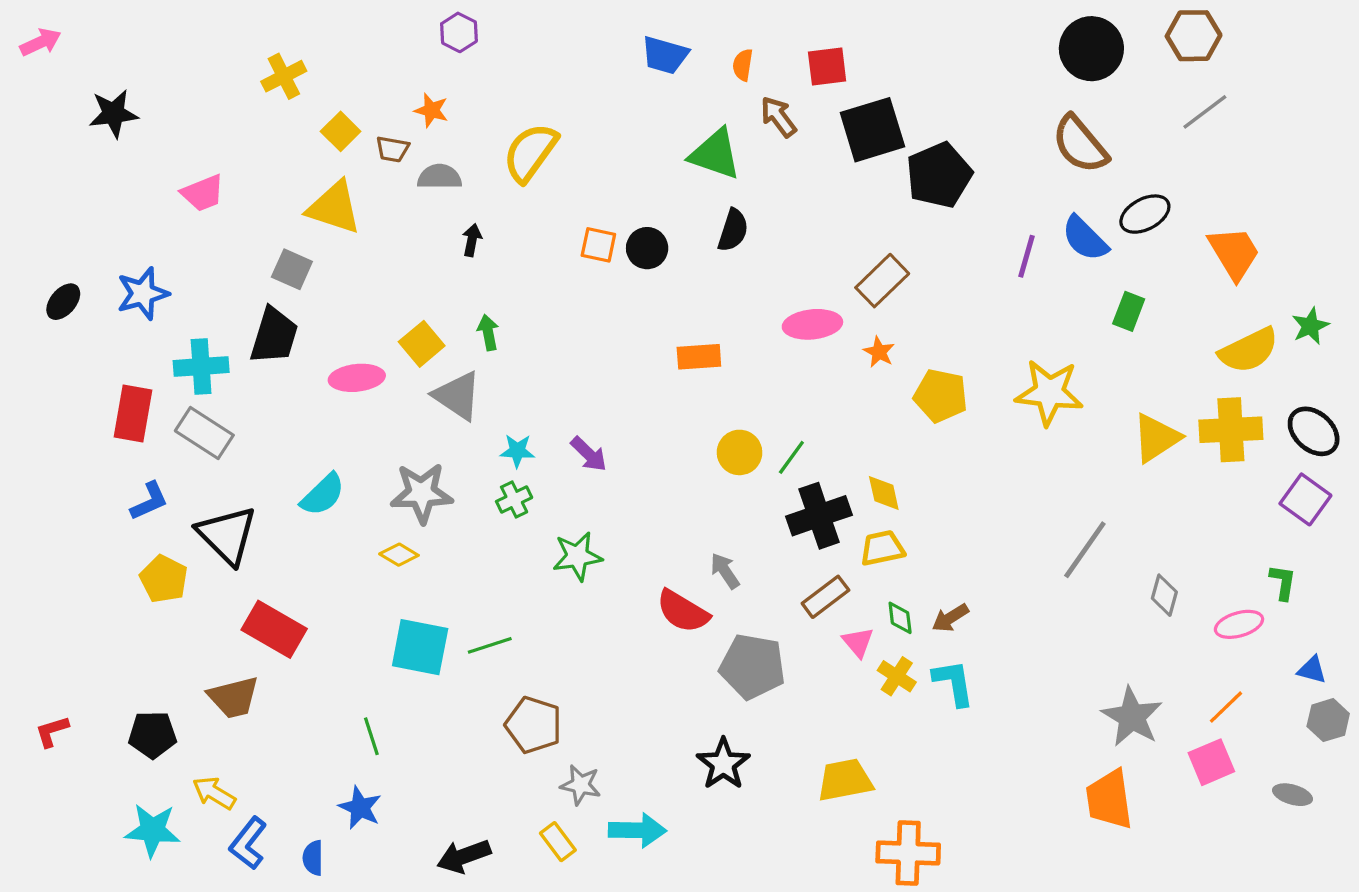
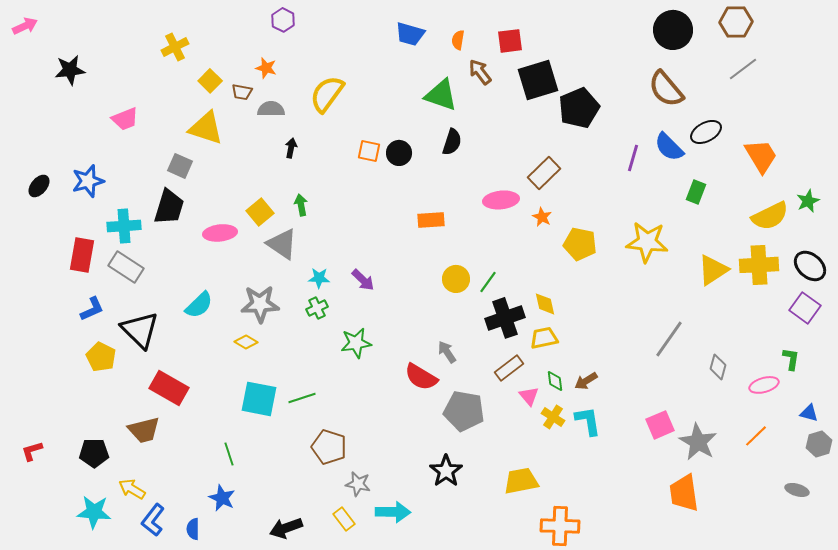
pink square: (1211, 762) -> (660, 425), moved

